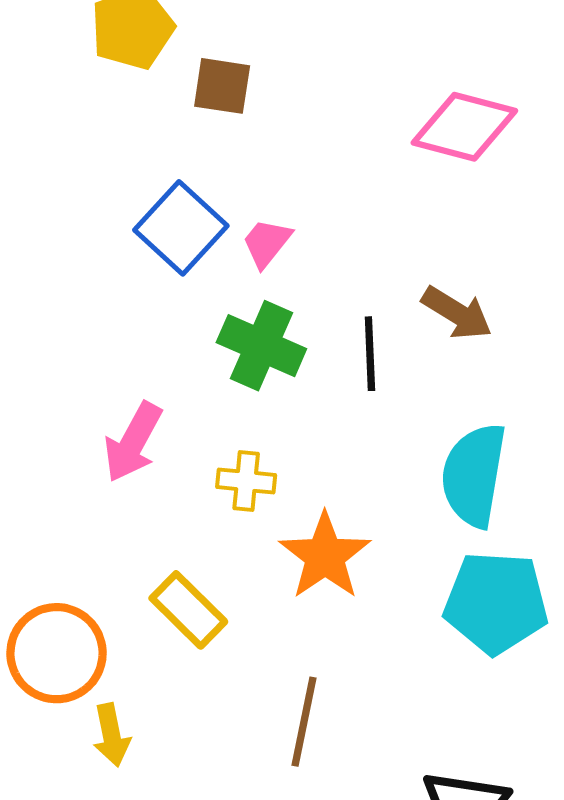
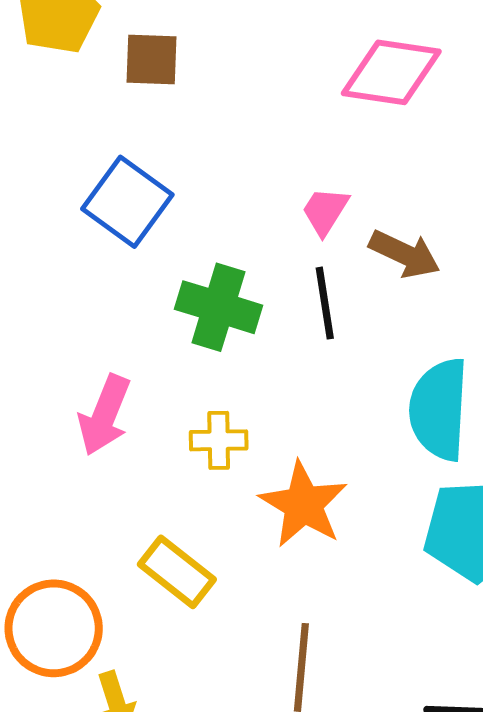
pink trapezoid: (267, 243) -> (325, 211), moved

